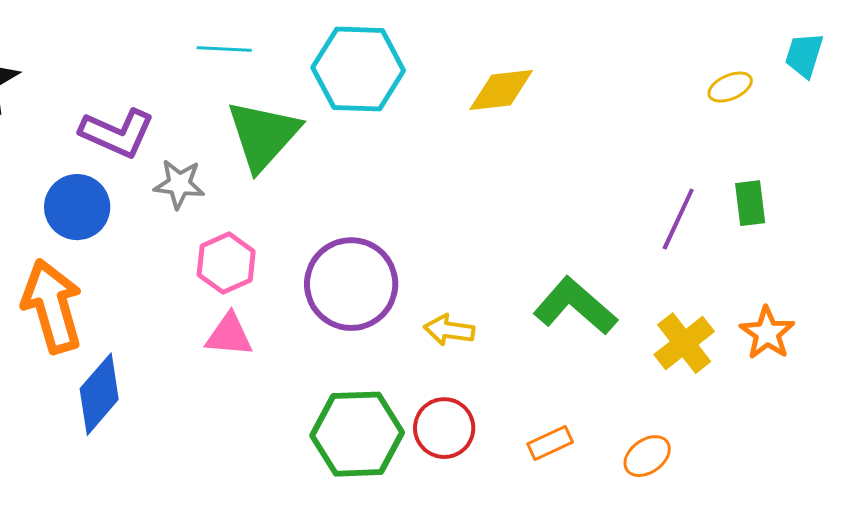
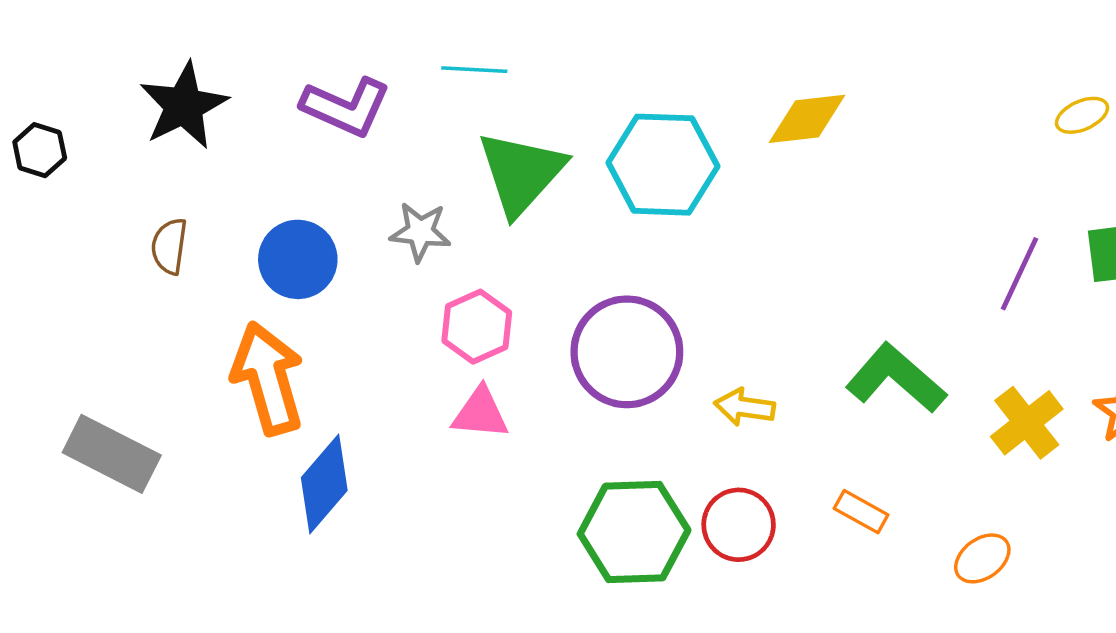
cyan hexagon: (358, 69) -> (663, 165), moved
purple L-shape: (117, 133) -> (346, 107), moved
orange rectangle: (550, 443) -> (861, 512), moved, turned 54

